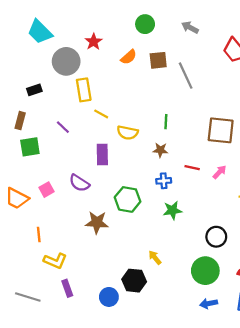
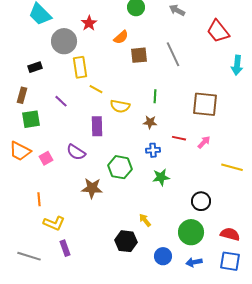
brown square: (158, 60) -> (139, 55), moved
orange trapezoid: (17, 198) -> (20, 151), moved
blue circle: (109, 297) -> (163, 256), moved

